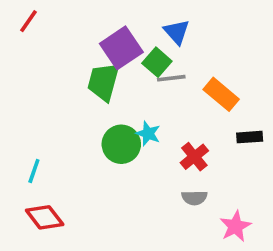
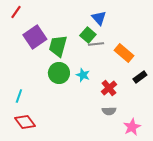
purple square: (121, 48) -> (35, 37), moved
black rectangle: (250, 137) -> (140, 77), turned -32
green circle: (121, 144) -> (59, 73), moved

